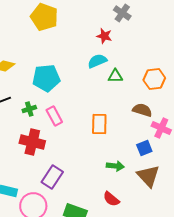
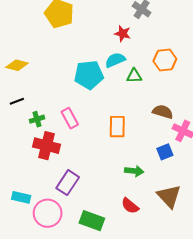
cyan pentagon: (46, 78) -> (89, 75), moved
orange hexagon: (154, 79) -> (165, 60), moved
green cross: (29, 109) -> (37, 119), moved
brown triangle: (148, 176) -> (169, 196), moved

